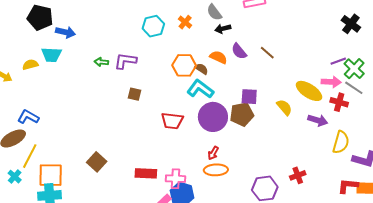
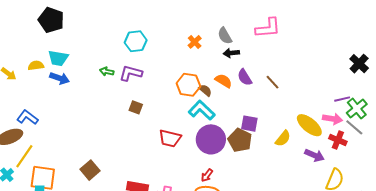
cyan hexagon: (153, 26) -> (136, 41), moved
blue arrow: (66, 32) -> (60, 78), moved
yellow semicircle: (284, 107) -> (283, 138), turned 72
brown pentagon: (242, 114) -> (240, 140), turned 30

